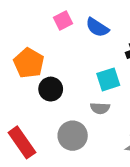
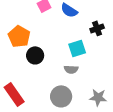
gray circle: (73, 136) -> (61, 96), moved

